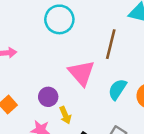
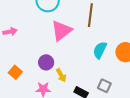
pink triangle: (81, 73) -> (61, 31), moved, turned 40

